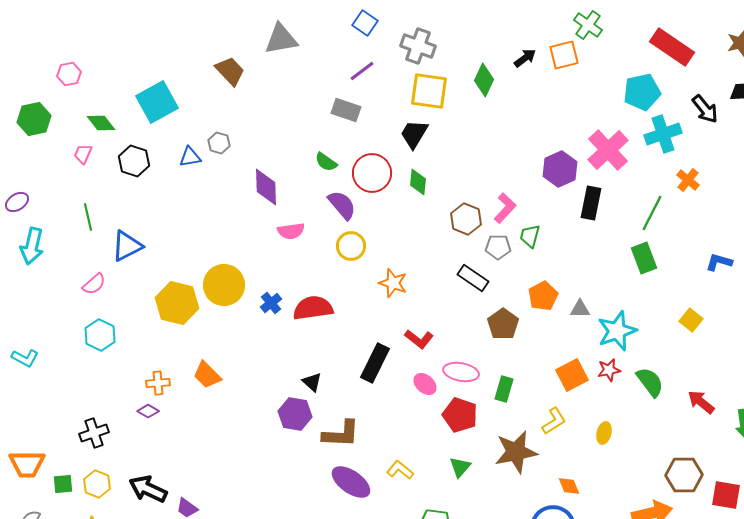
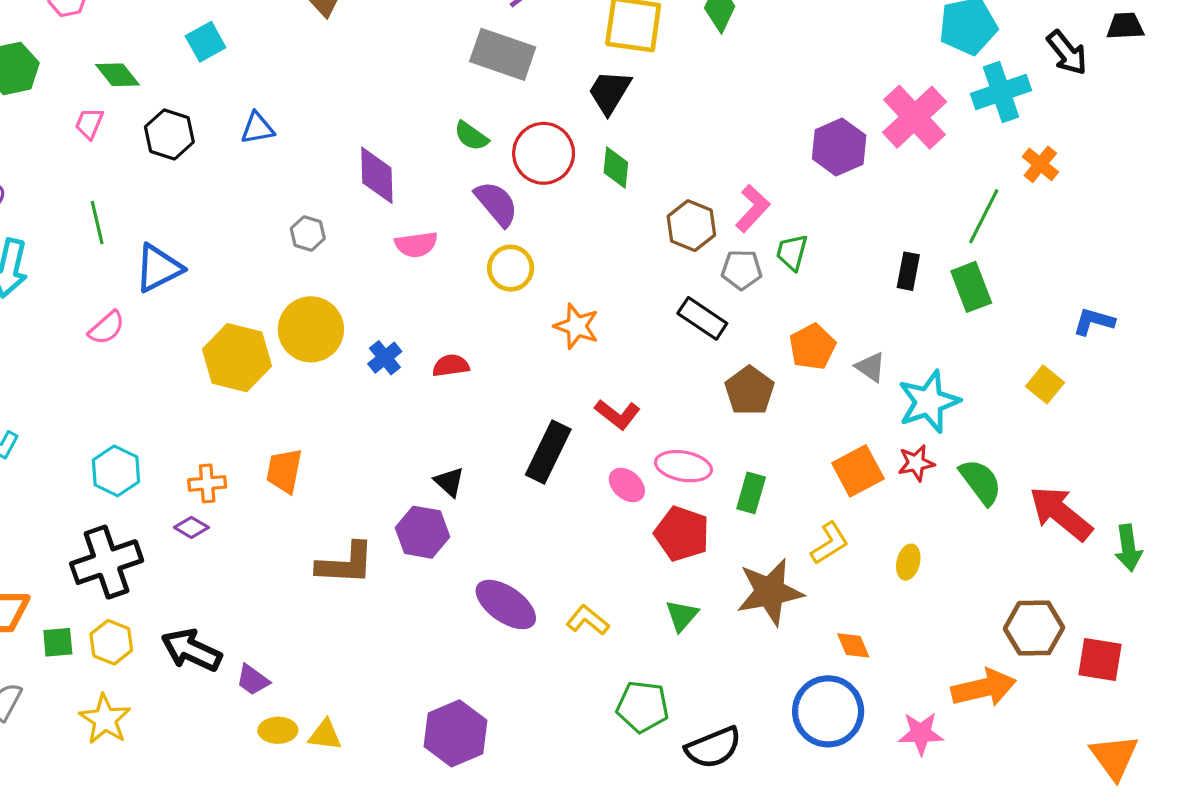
cyan square: (157, 102) -> (206, 42), size x0.6
gray rectangle: (346, 110) -> (503, 54), size x1.4
gray hexagon: (219, 143) -> (308, 233), moved
black rectangle: (591, 203) -> (908, 271), moved, size x0.7
blue L-shape: (719, 262) -> (1094, 322), moved
red semicircle: (313, 308) -> (451, 366), size x0.6
gray triangle: (580, 309) -> (871, 367), turned 35
cyan hexagon: (100, 335) -> (116, 471), moved
orange trapezoid: (207, 375) -> (284, 471), turned 56
red arrow: (701, 402) -> (1061, 513), size x1.5
black cross: (94, 433) -> (107, 562), size x1.5
brown L-shape: (341, 434) -> (345, 564), moved
purple ellipse: (351, 482) -> (506, 604), moved

